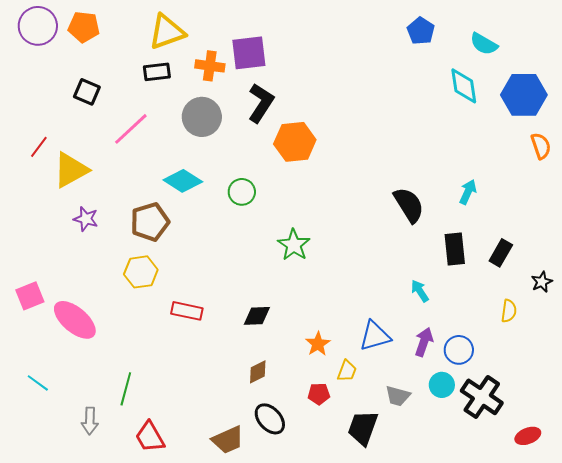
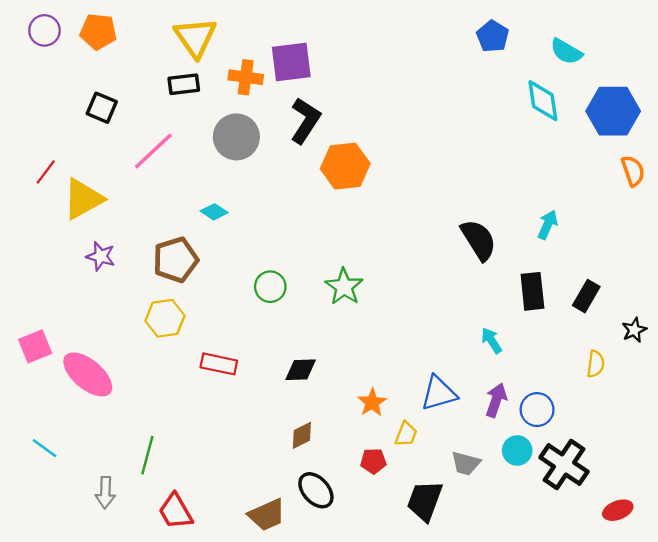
purple circle: (38, 26) -> (44, 30), size x0.7
yellow triangle: (167, 32) -> (195, 37), turned -45
cyan diamond: (183, 181) -> (214, 212), size x0.6
green circle: (242, 192) -> (270, 287), moved

